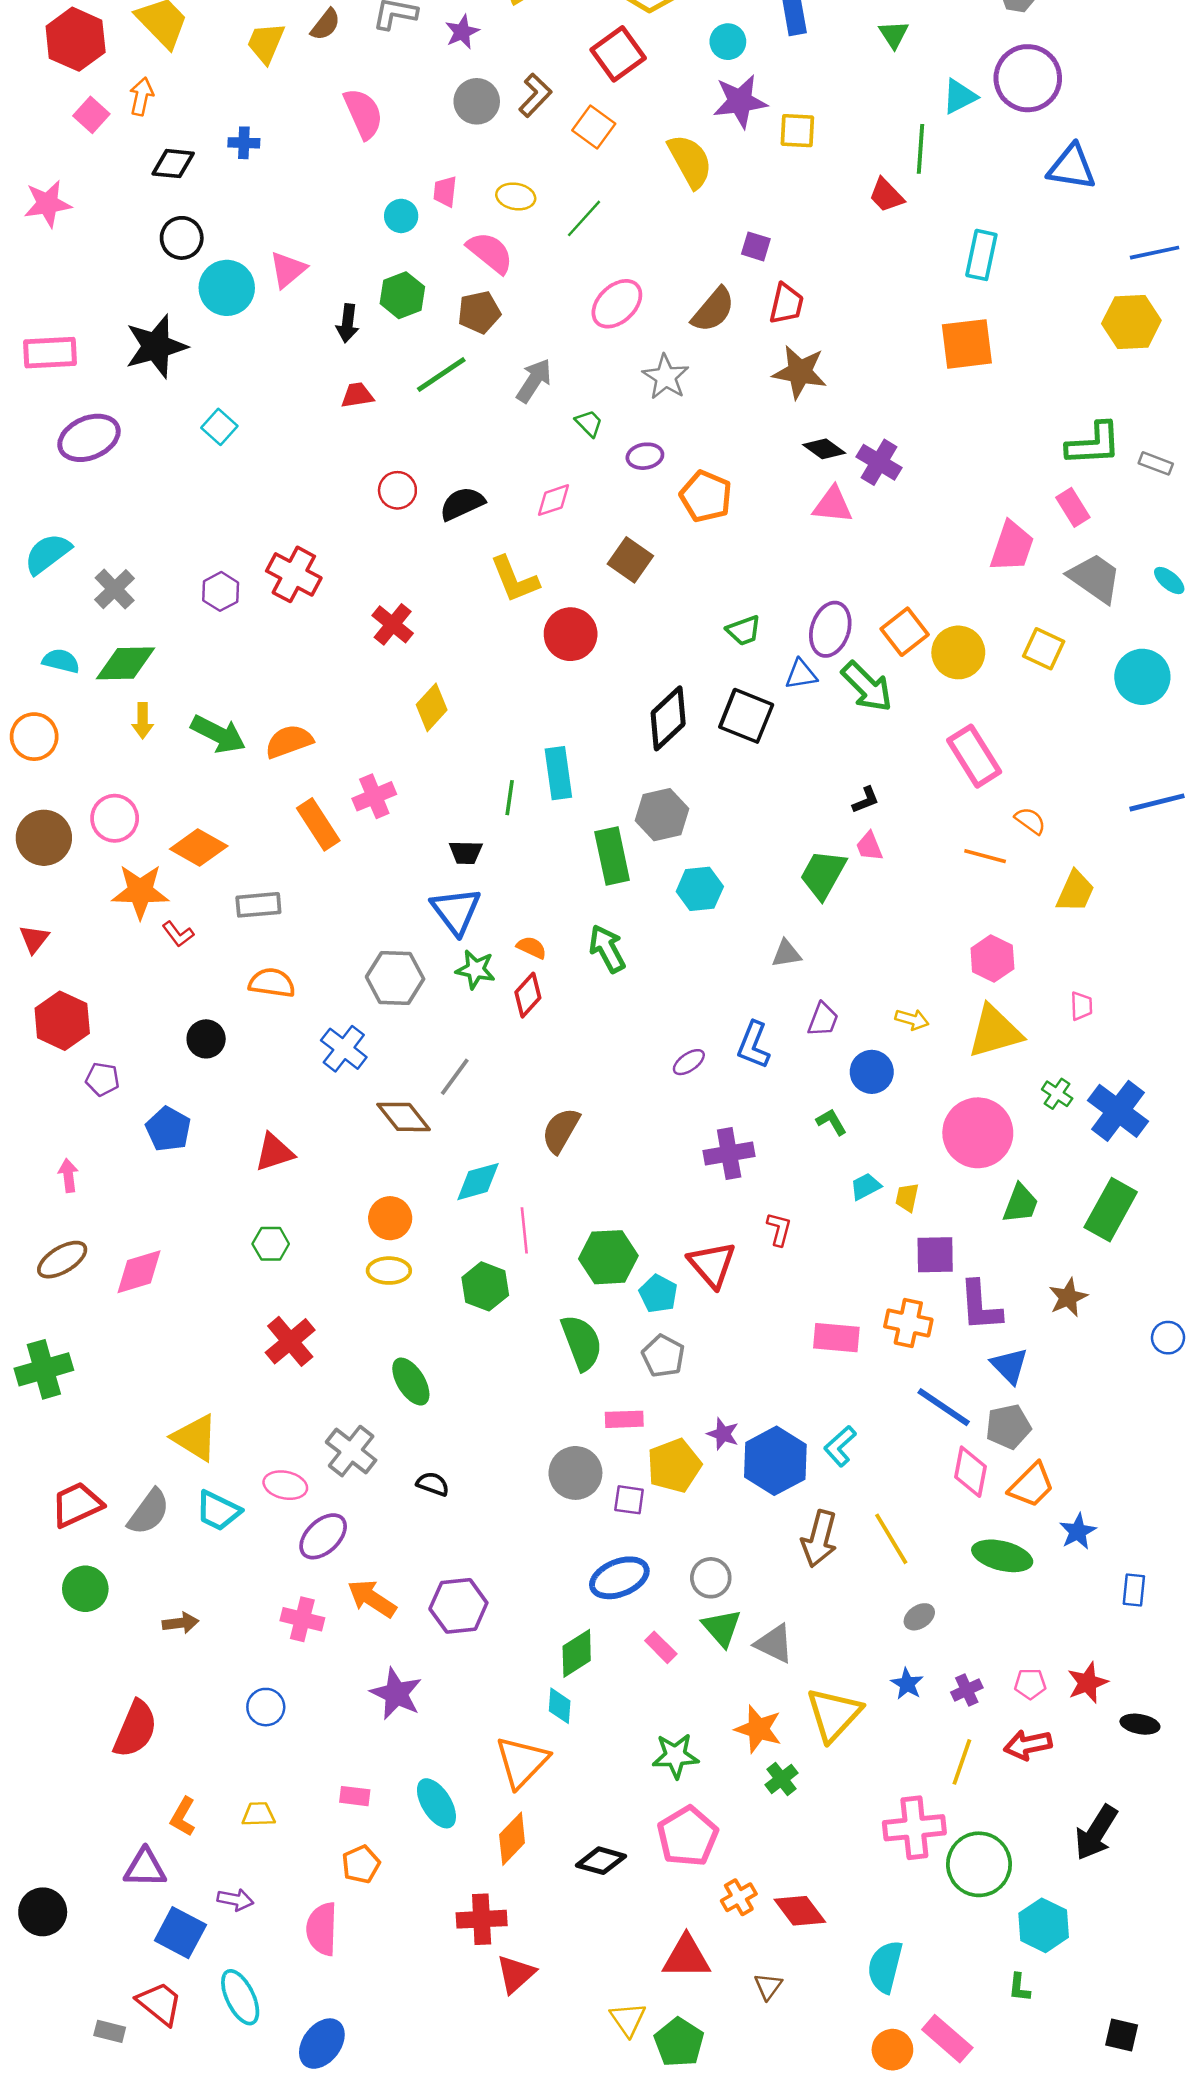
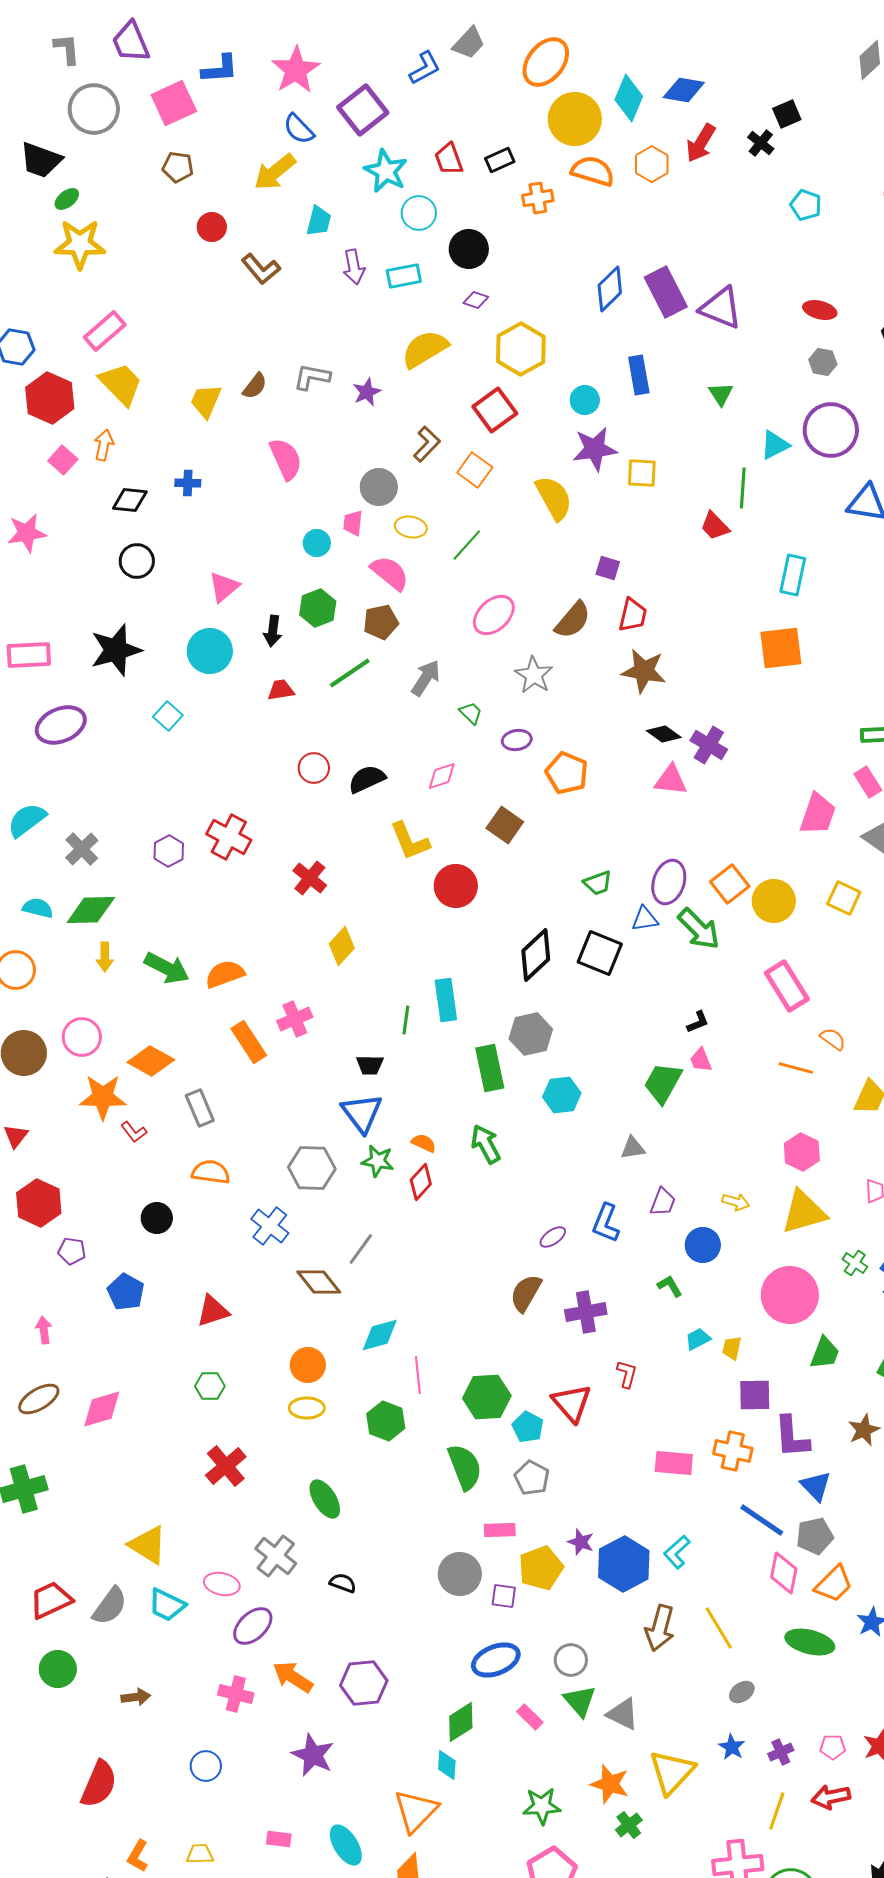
gray circle: (477, 101) -> (379, 487), moved
cyan circle: (227, 288) -> (210, 651), moved
gray rectangle: (258, 905) -> (200, 1108), turned 72
brown semicircle: (561, 1130) -> (526, 1293), moved

